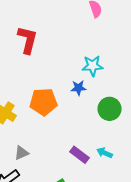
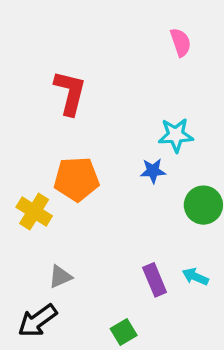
orange pentagon: (44, 102) -> (76, 179), moved
purple rectangle: (80, 155) -> (155, 280), turned 30

